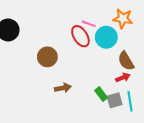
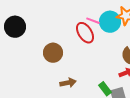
cyan circle: (106, 37) -> (110, 22), moved

